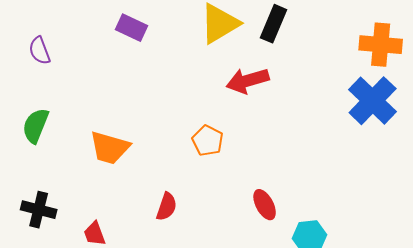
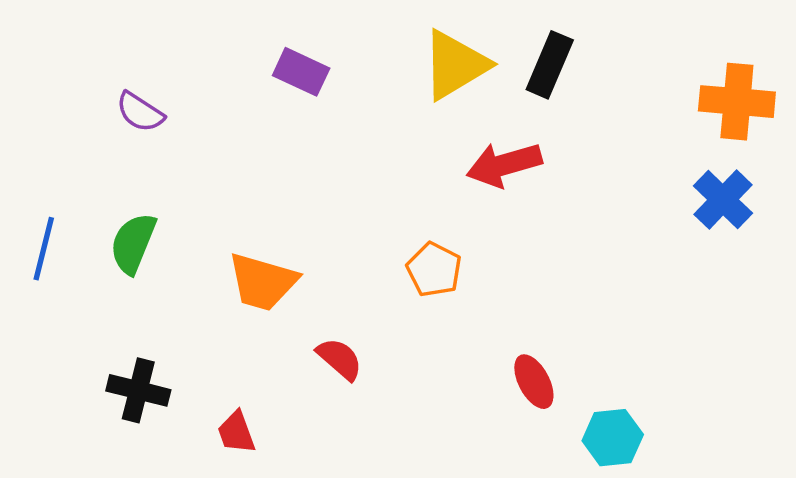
purple semicircle: (40, 51) -> (140, 112), turned -36
blue cross: (373, 101) -> (723, 200), size x0.7
red semicircle: (167, 207) -> (340, 359), moved, turned -68

